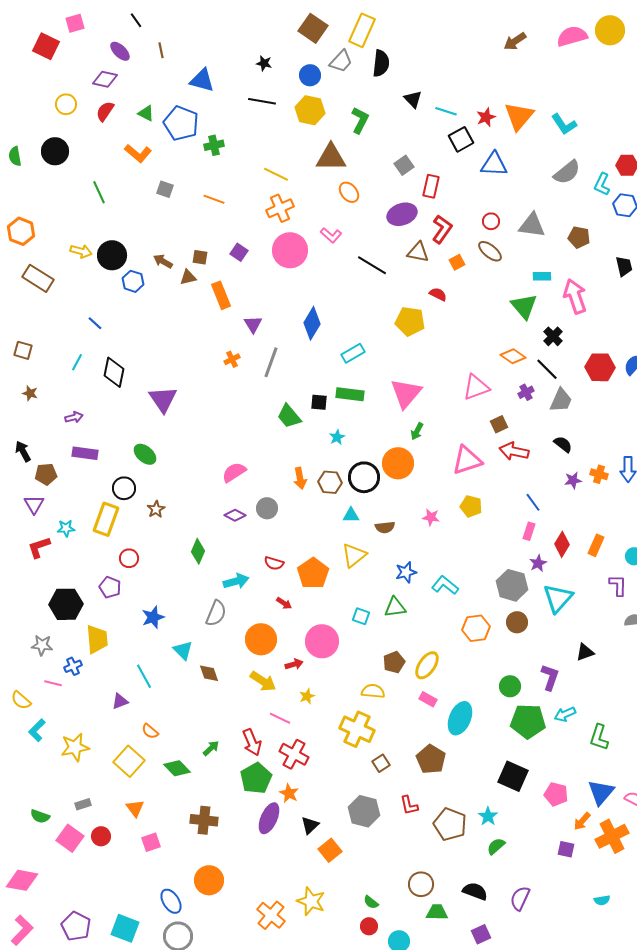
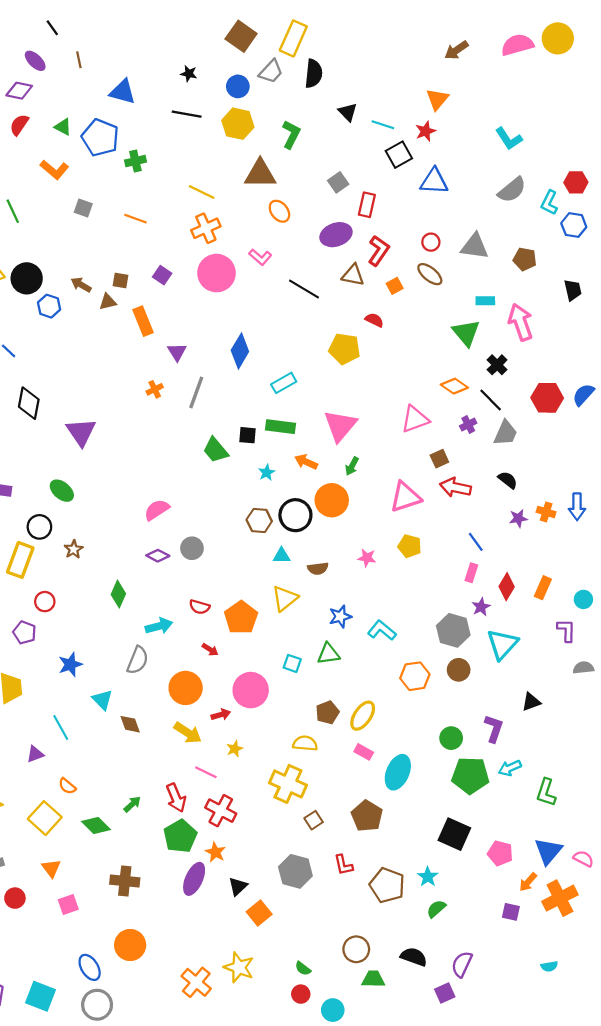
orange triangle: (519, 116) -> (437, 99), moved, size x0.7
orange arrow: (300, 478) -> (306, 462), moved, turned 125
purple square: (481, 934) -> (445, 993), moved

